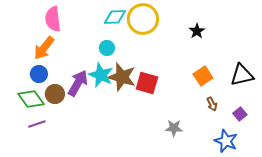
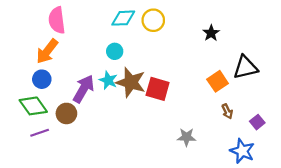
yellow circle: (143, 19) -> (153, 20), size x0.7
cyan star: (101, 75) -> (108, 80), size x0.7
black triangle: (242, 75) -> (245, 67), moved
brown circle: (55, 94) -> (66, 113), moved

